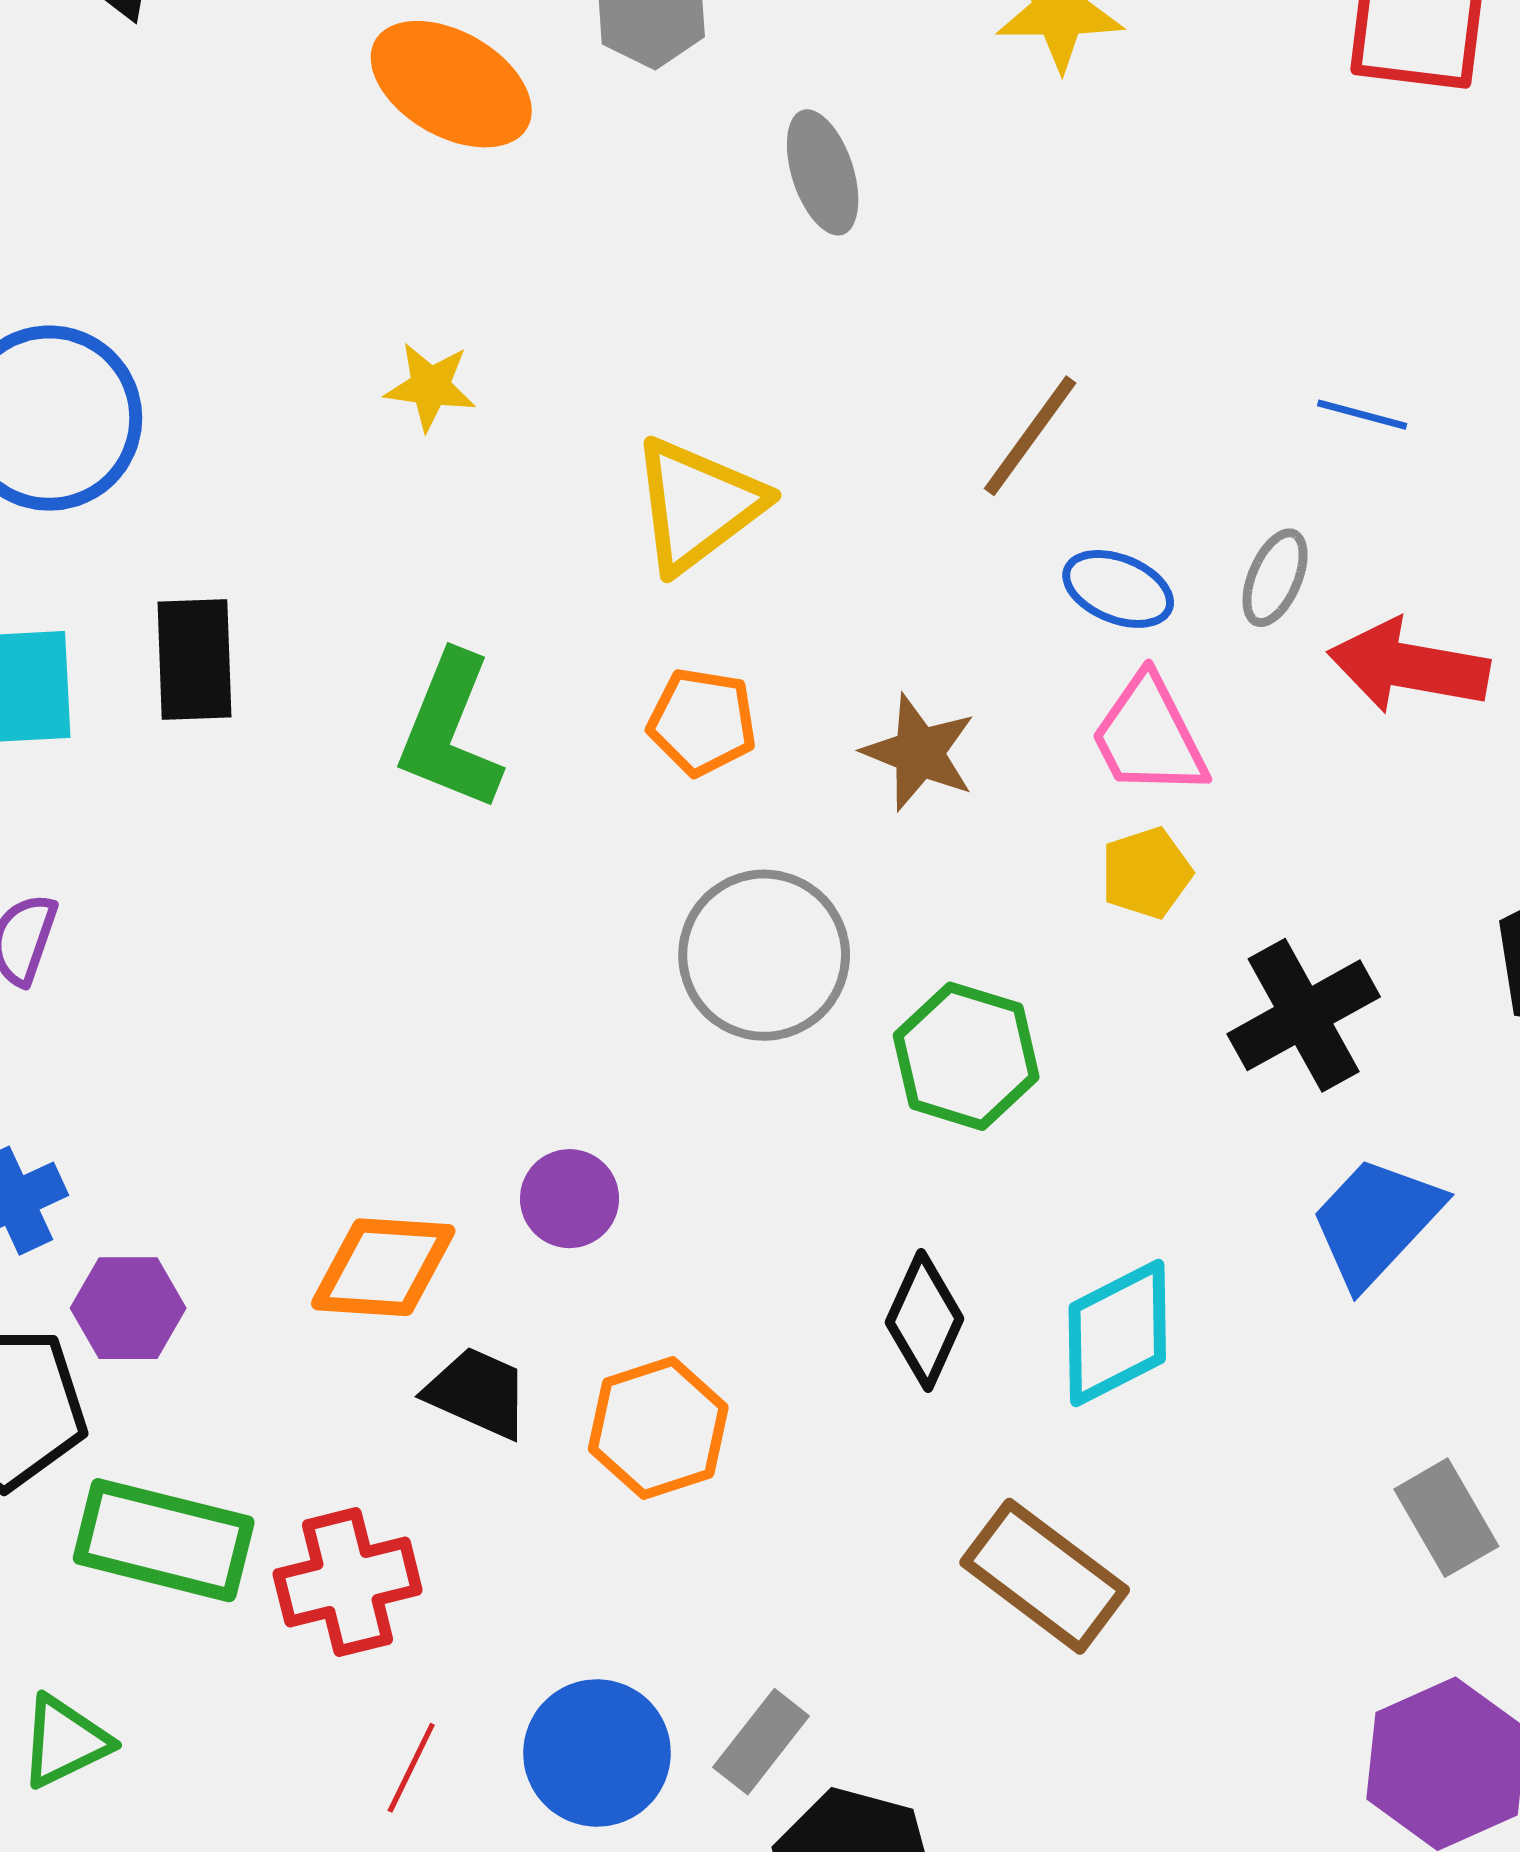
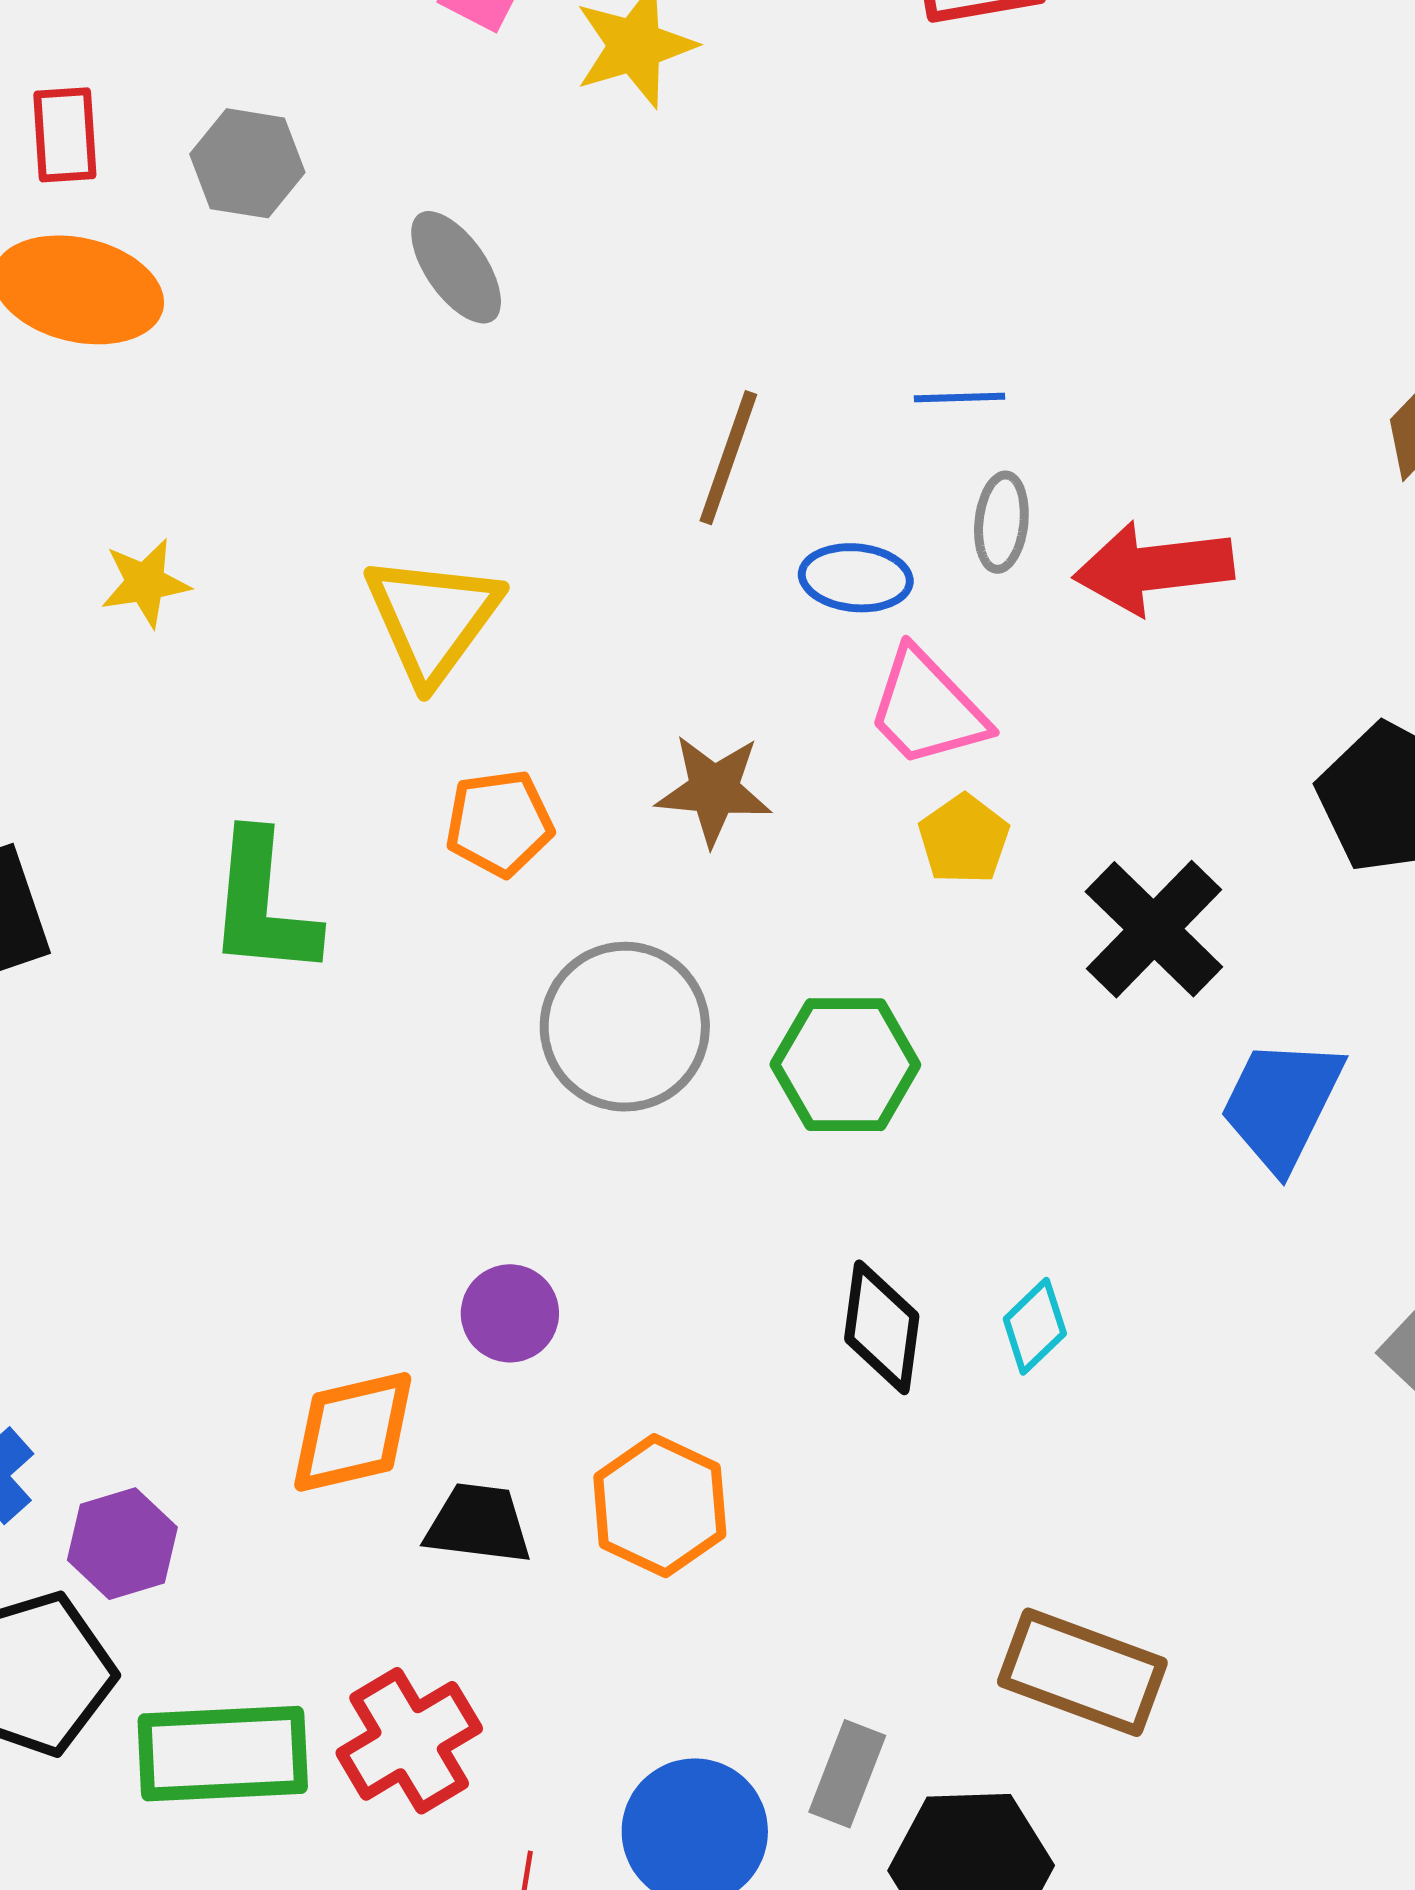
blue line: (1362, 415) -> (960, 397), moved
cyan diamond: (1117, 1333) -> (1035, 1326), moved, size x0.6
brown rectangle: (1045, 1576) -> (1082, 1672), moved

